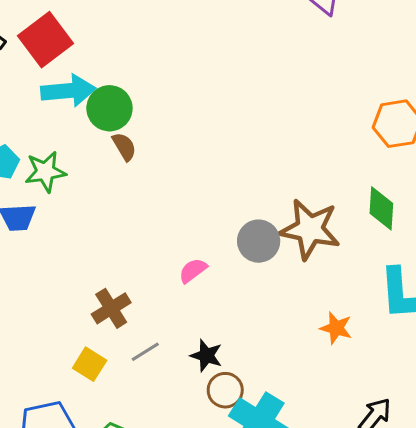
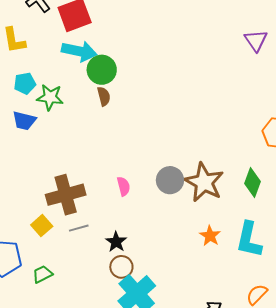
pink semicircle: (193, 270) -> (124, 186), turned 96
brown cross: (111, 308) -> (66, 195), size x1.5
orange star: (336, 328) -> (210, 236), moved

